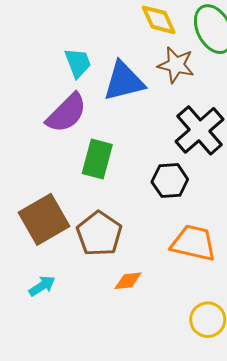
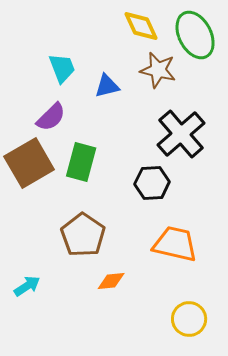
blue triangle: (124, 81) -> (107, 86), size x0.6
purple semicircle: (67, 113) -> (51, 117), size x0.7
brown square: (44, 219) -> (29, 163), moved

